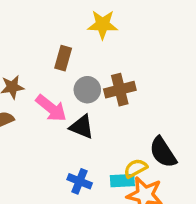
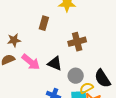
gray circle: (87, 90) -> (76, 76), moved
pink arrow: (51, 108) -> (31, 62), moved

